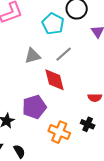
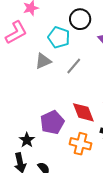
gray triangle: (33, 56) -> (43, 61), moved
red diamond: (55, 80) -> (83, 112), moved

